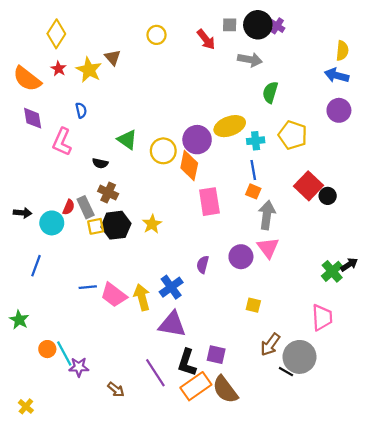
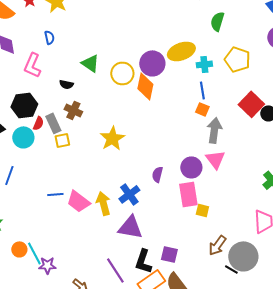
pink rectangle: (209, 202) -> (188, 194), moved
yellow star: (152, 224) -> (112, 138), size x1.4
black hexagon: (116, 225) -> (24, 105), moved

